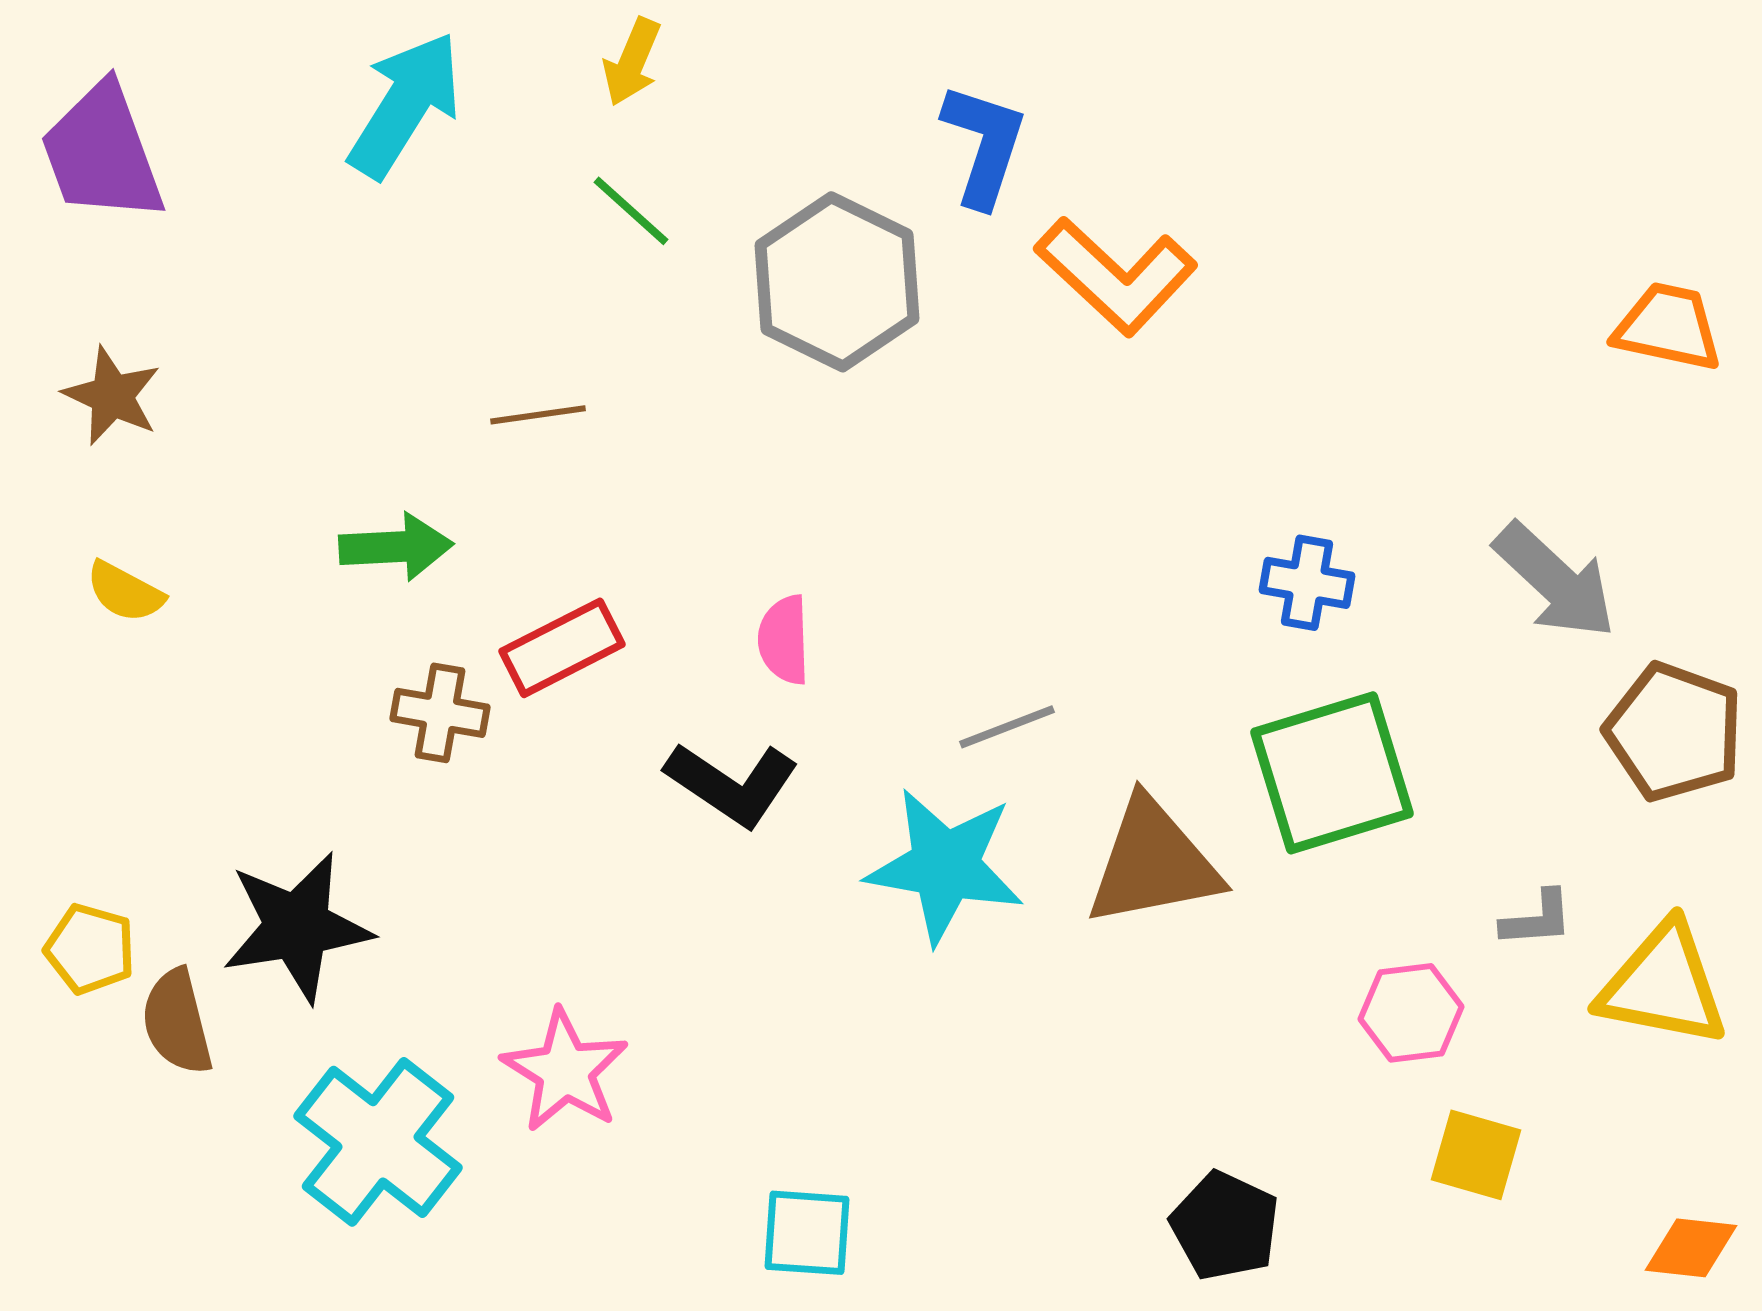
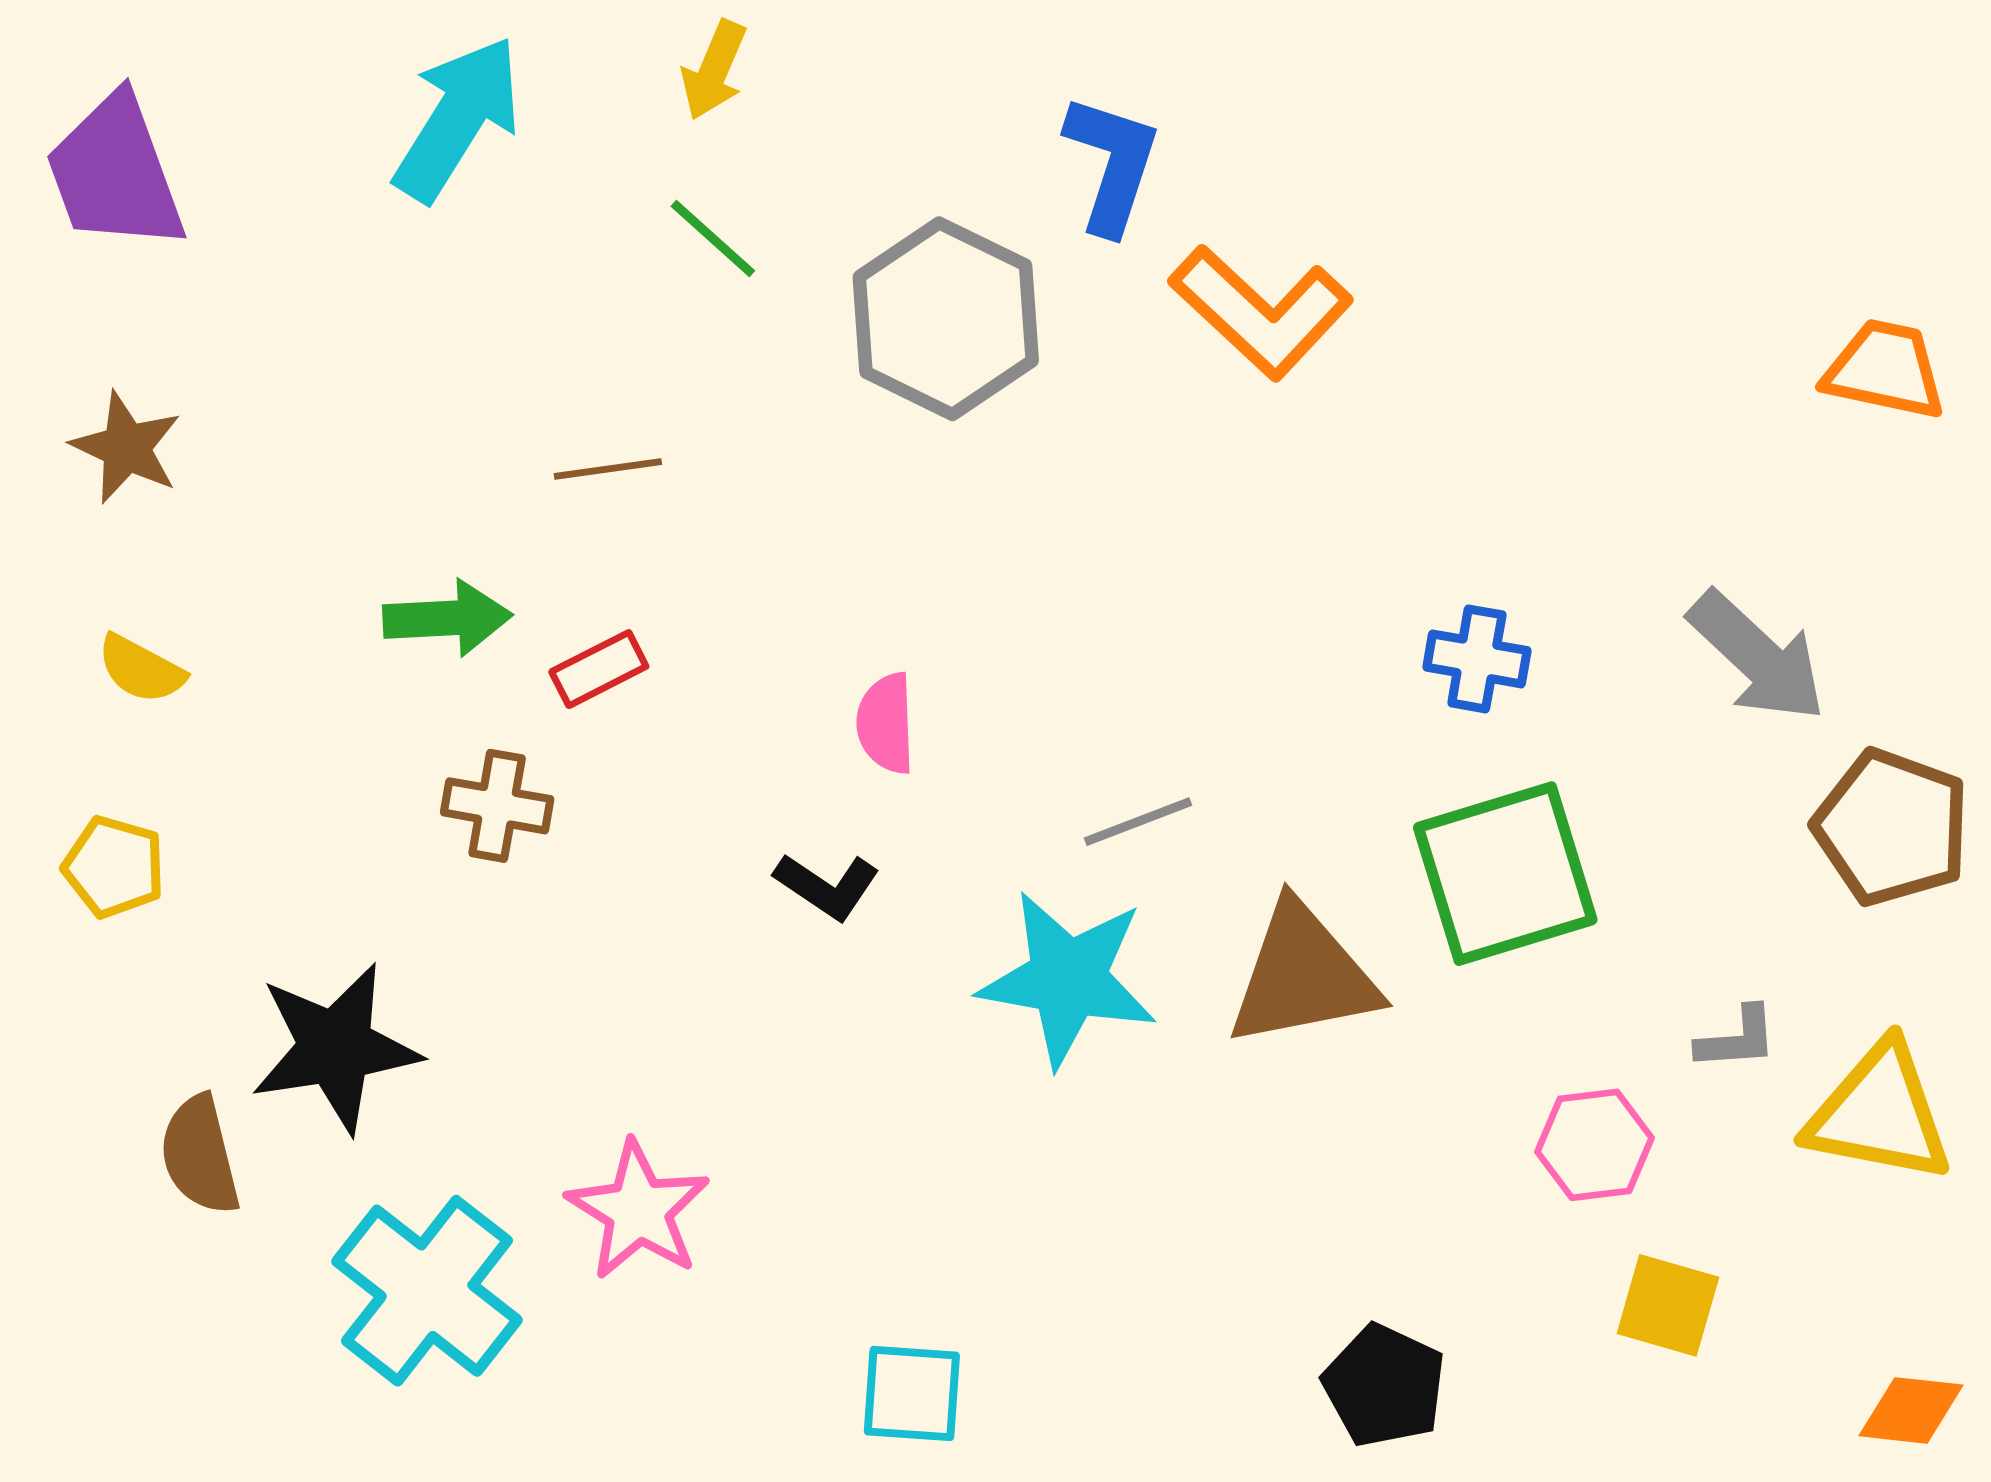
red rectangle: (562, 648) -> (599, 669), moved, size x0.7
black L-shape: (732, 784) -> (827, 886), size x0.7
yellow pentagon: (90, 949) -> (114, 867), moved

